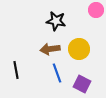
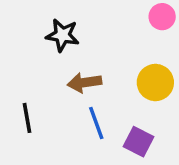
black star: (56, 21) -> (62, 35), moved
yellow circle: (79, 49) -> (155, 82), moved

